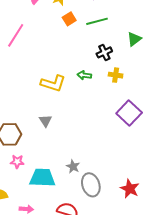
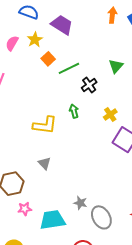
green line: (97, 21) -> (69, 68), moved
green arrow: (84, 75) -> (74, 111), turned 80
yellow cross: (116, 75) -> (110, 115), moved, turned -32

